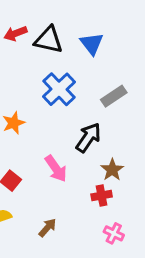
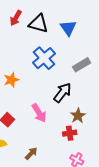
red arrow: (15, 33) -> (16, 18), turned -42

